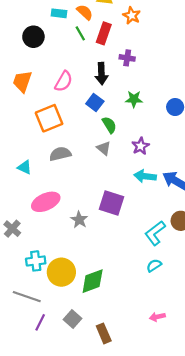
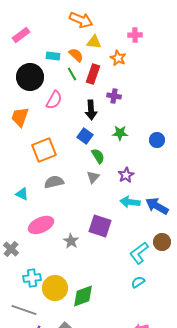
black circle: (33, 37) -> (30, 77), size x1.4
pink semicircle: (64, 81) -> (54, 100), moved
gray triangle: (104, 148) -> (93, 177), turned 32

